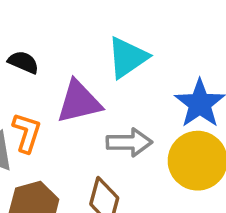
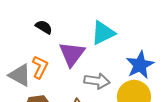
purple triangle: (79, 102) -> (72, 54), turned -48

